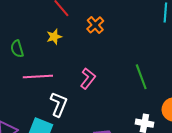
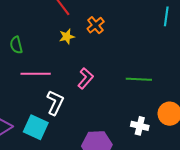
yellow star: (54, 37) -> (67, 37), moved
green line: (141, 77) -> (139, 79), turned -70

